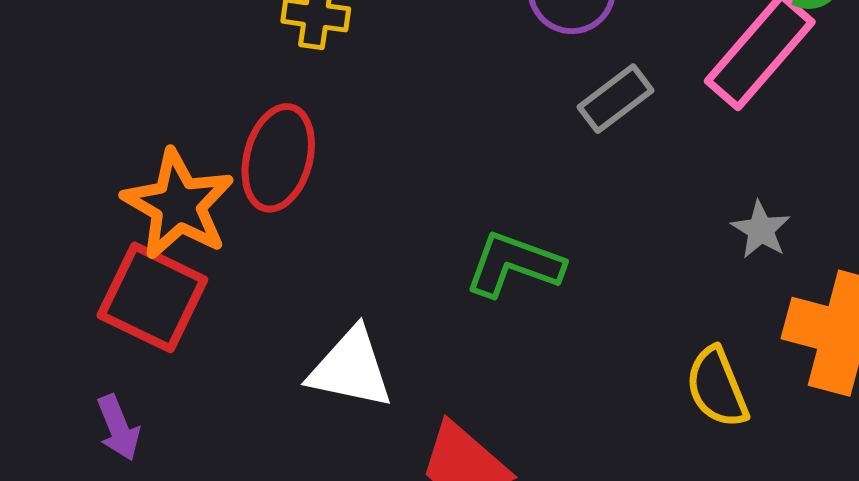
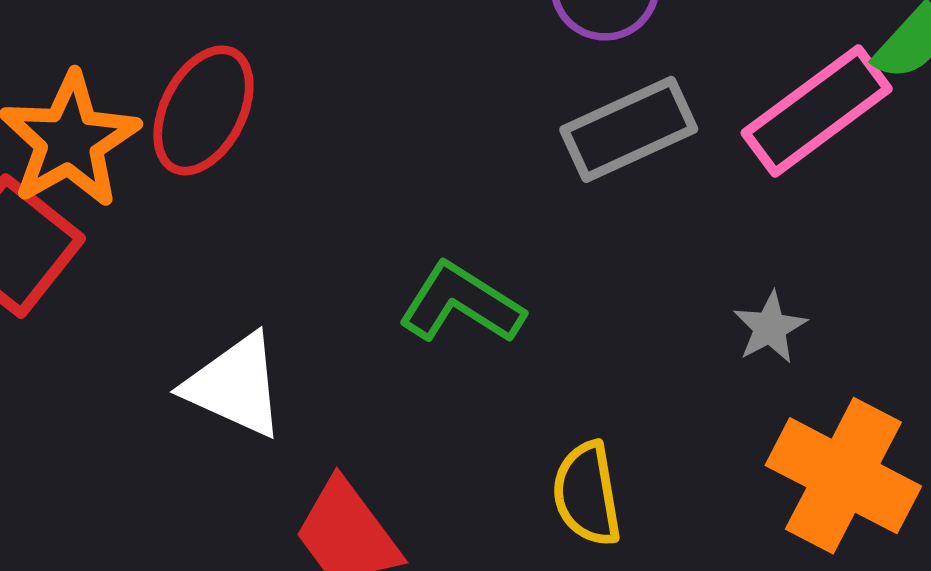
gray rectangle: (615, 99) -> (629, 129), size x1.4
yellow semicircle: (717, 387) -> (587, 494), moved

